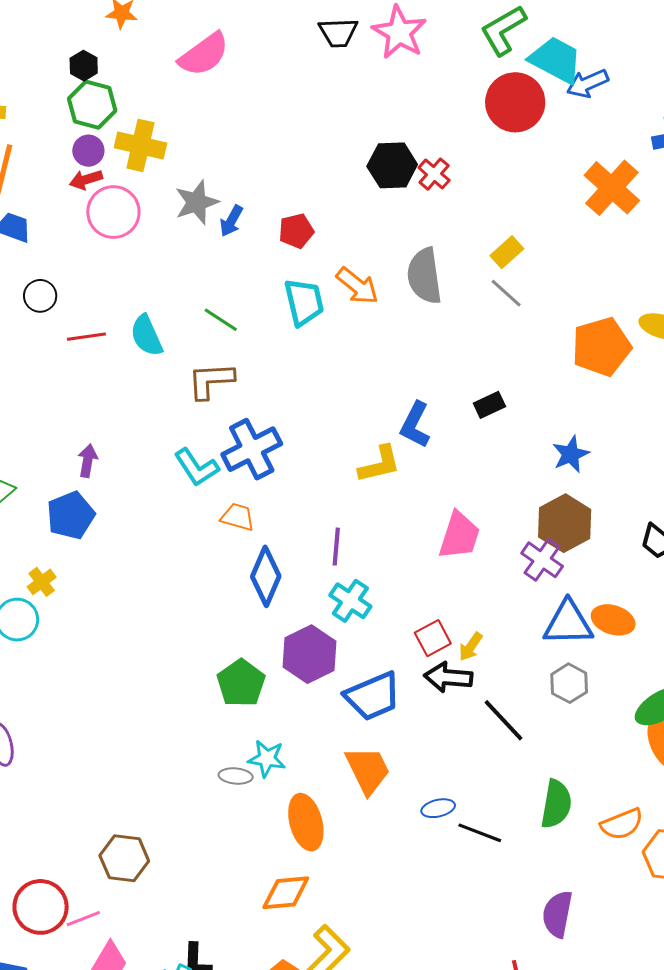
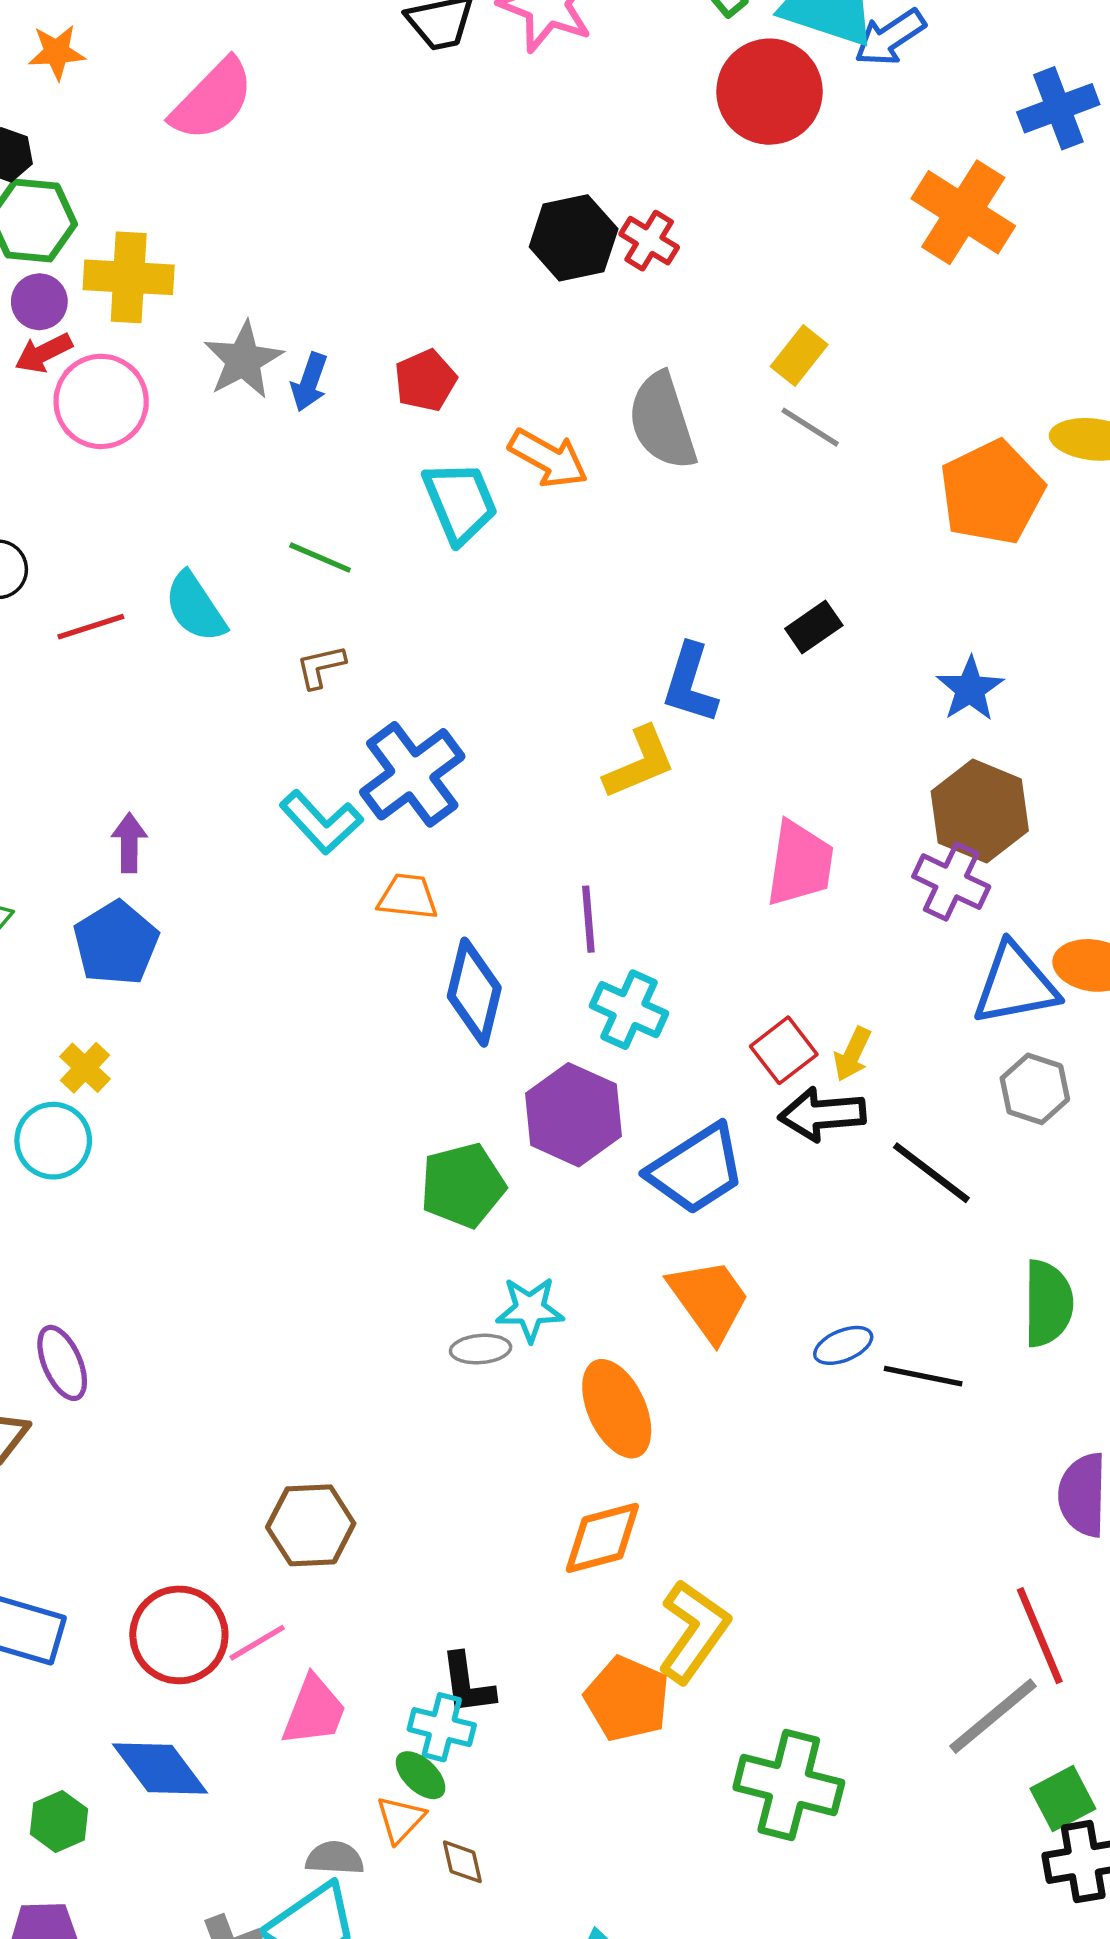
brown L-shape: (211, 381) -> (321, 667), size x0.6
green pentagon: (241, 683) -> (463, 1185), turned 30

